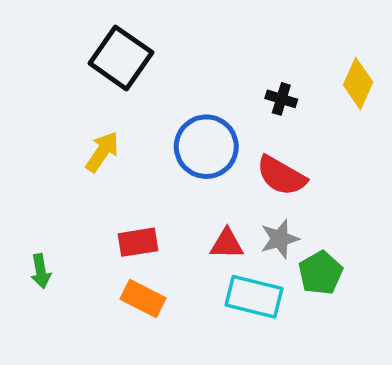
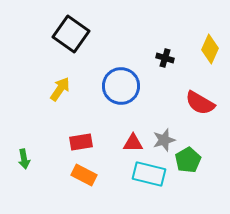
red semicircle: (281, 176) -> (200, 103), moved

